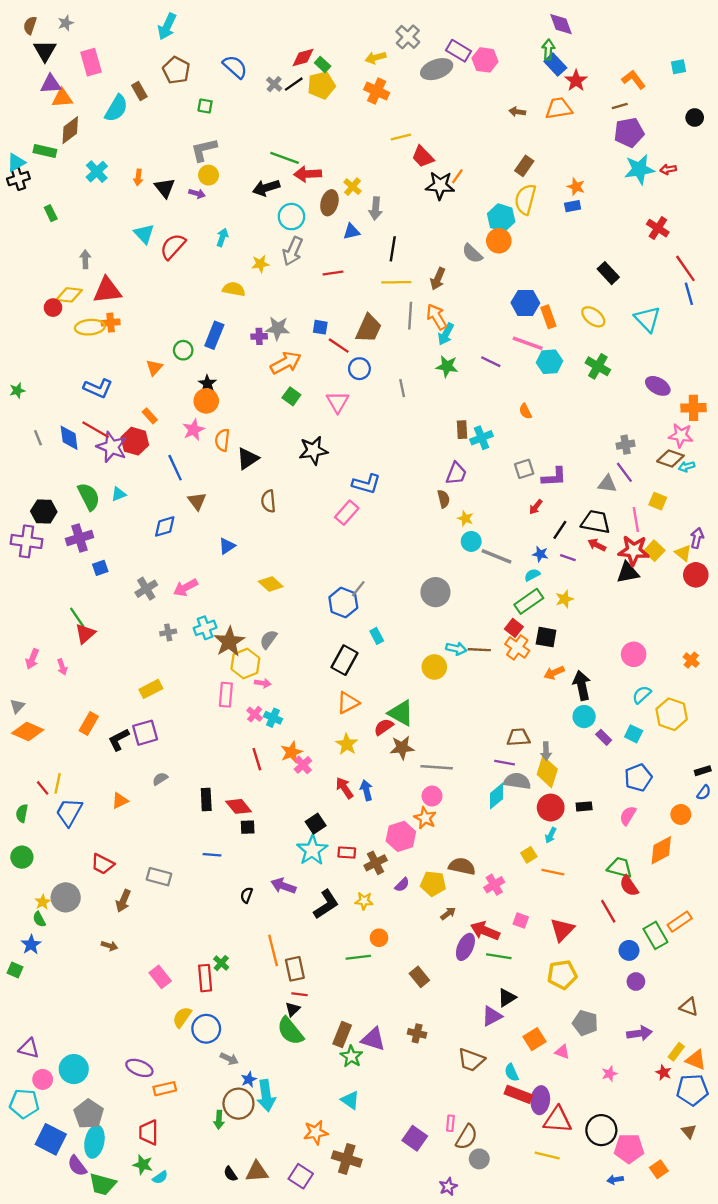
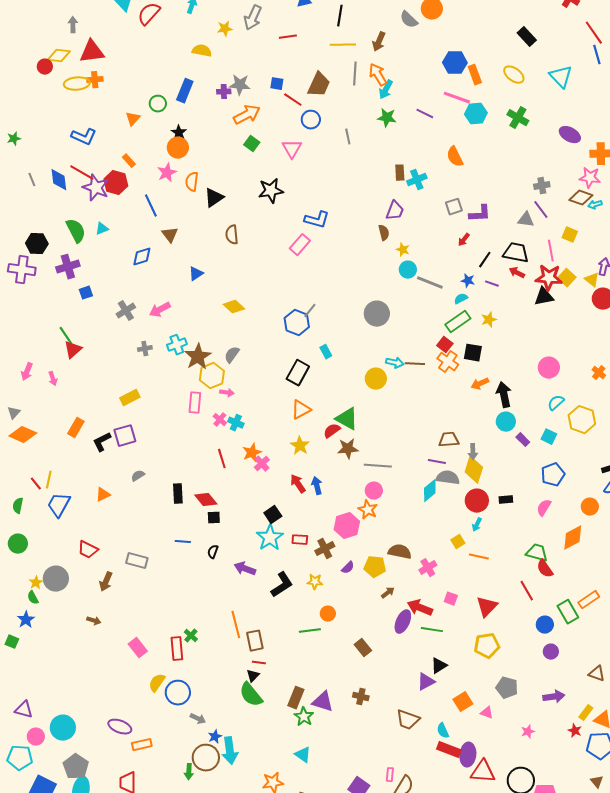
orange semicircle: (525, 411) -> (455, 157), size x1.5
black semicircle: (247, 895) -> (213, 552), moved

